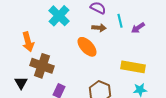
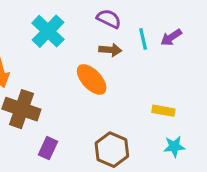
purple arrow: (138, 28) -> (171, 37), moved
yellow rectangle: (133, 67) -> (163, 111), size x0.6

